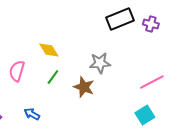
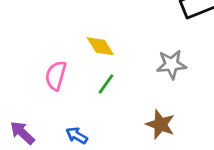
brown star: (84, 87) -> (160, 124), moved

